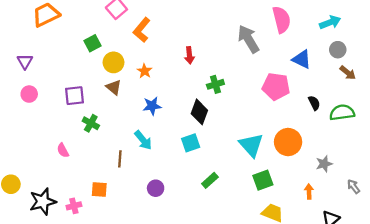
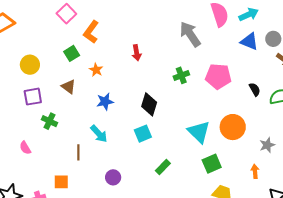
cyan arrow: (330, 22) -> (249, 15), moved
green square: (93, 43) -> (72, 53), moved
blue triangle: (302, 59) -> (249, 42), moved
yellow circle: (114, 62) -> (30, 65), moved
green cross: (215, 84) -> (181, 75), moved

